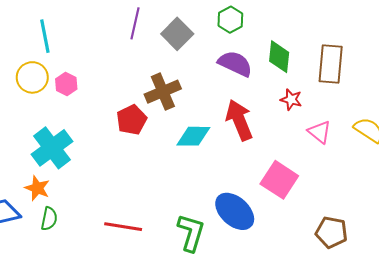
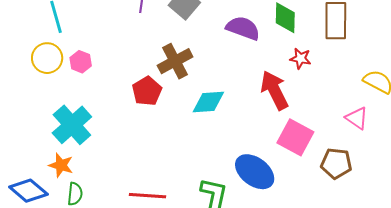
red arrow: (239, 120) -> (275, 90), moved
pink triangle: (319, 132) -> (357, 118), moved
brown pentagon: (331, 232) -> (336, 163), moved

